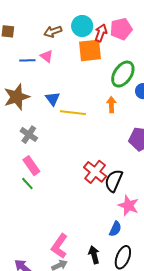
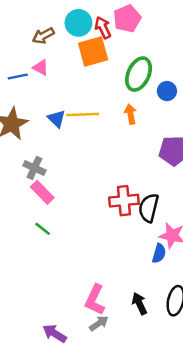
red arrow: (101, 33) -> (103, 28), turned -36
yellow line: (73, 113) -> (83, 115), moved
pink rectangle: (31, 166) -> (42, 192), moved
red cross: (95, 172) -> (124, 201), turned -35
blue semicircle: (115, 229) -> (159, 253), moved

